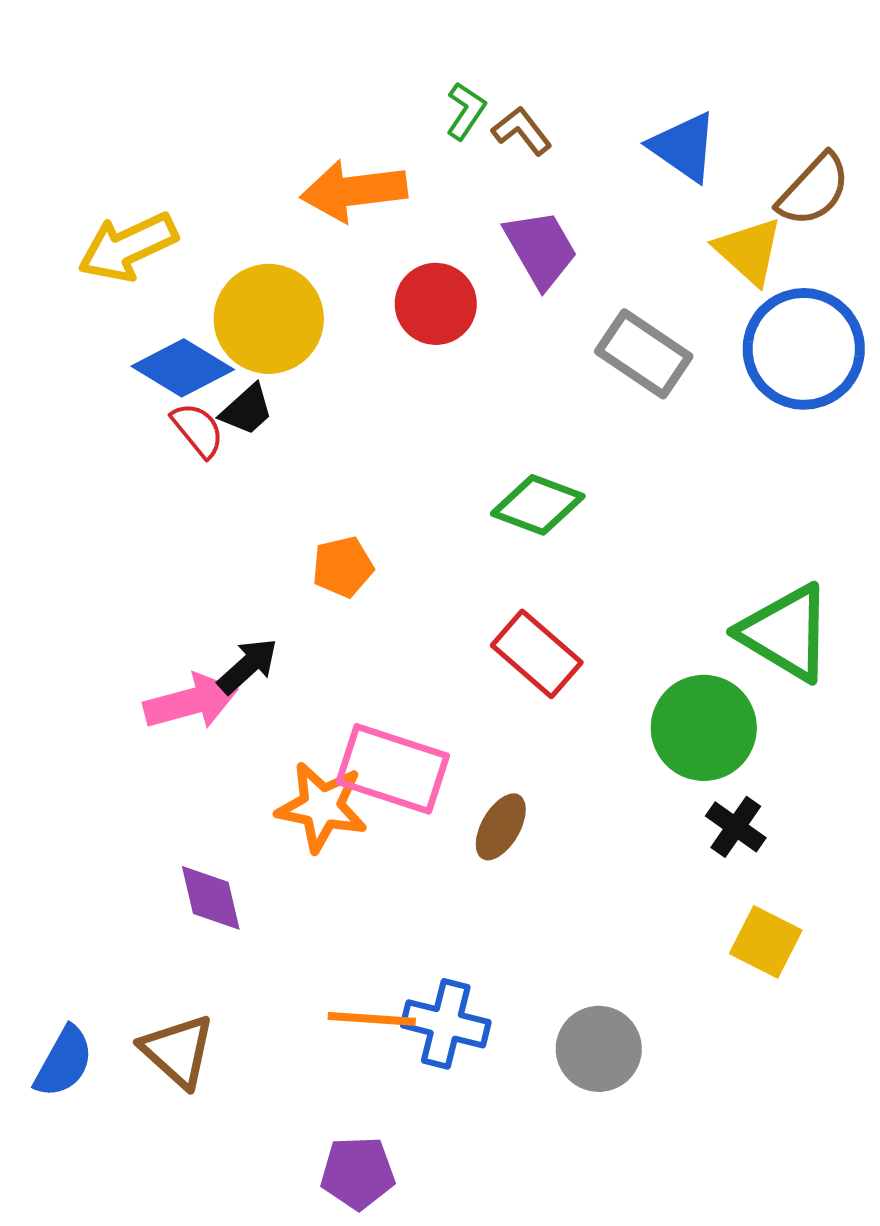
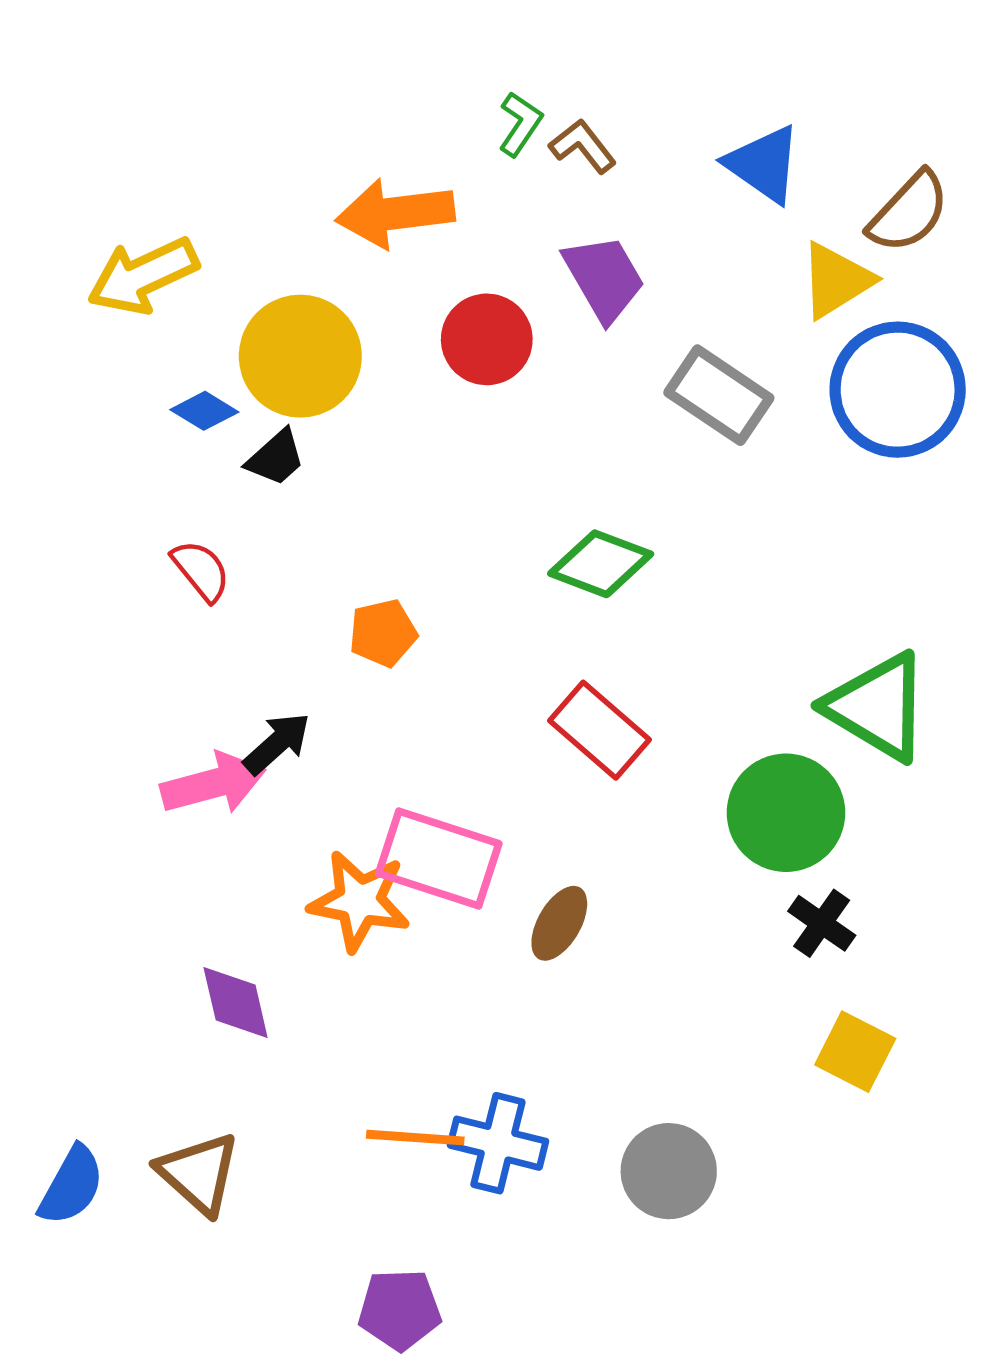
yellow triangle: (749, 251) -> (836, 280), turned 46
blue diamond: (183, 368) -> (204, 411), size x0.6
red semicircle: (198, 430) -> (201, 570), moved

